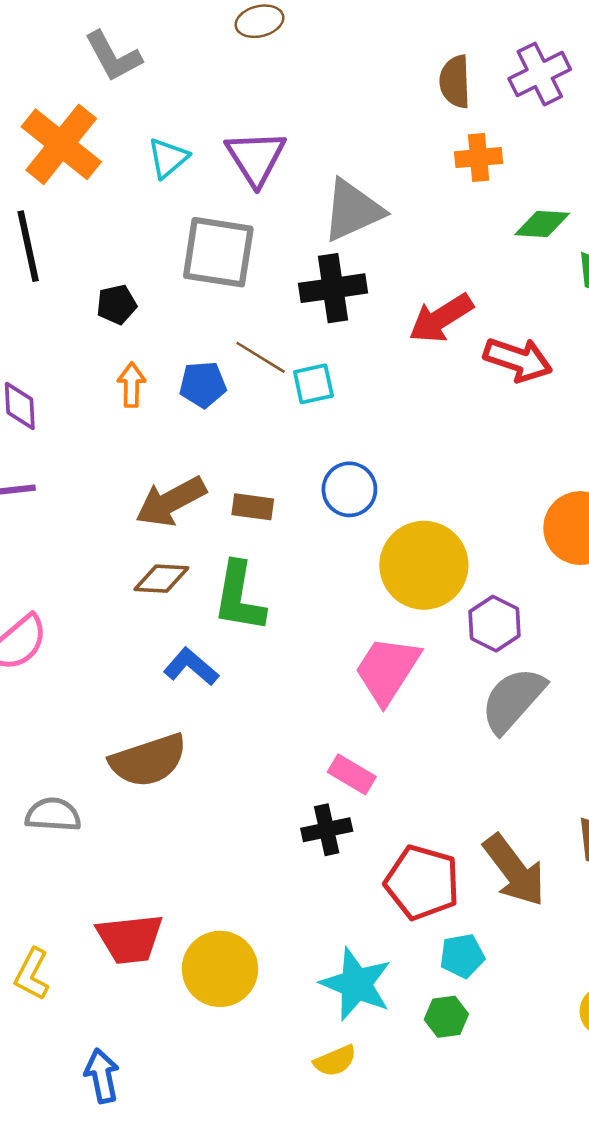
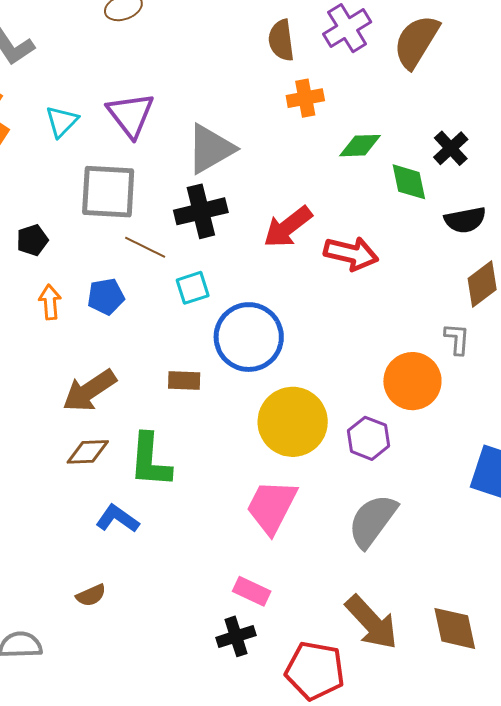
brown line: (261, 357) -> (145, 247), moved
blue circle: (349, 489) -> (249, 337), moved, size x1.6
brown rectangle: (253, 507) -> (184, 381), moved
purple hexagon: (494, 624) -> (368, 438), moved
brown semicircle: (148, 760) -> (91, 595), size x0.5
brown arrow: (514, 870) -> (372, 622), moved

